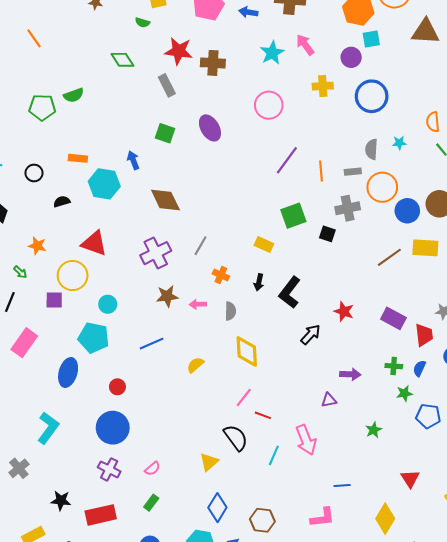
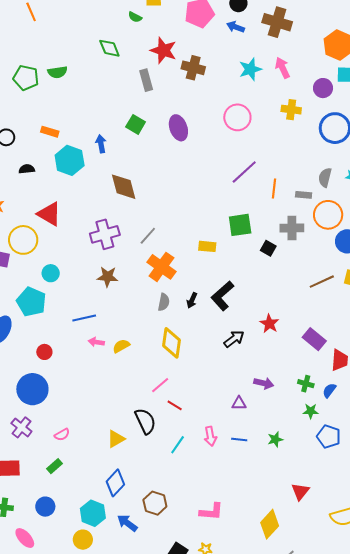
yellow rectangle: (264, 245) -> (207, 246), turned -30
orange cross: (221, 275) -> (161, 267), size x1.8
black arrow: (259, 282) -> (192, 300), moved
pink arrow: (198, 304) -> (96, 342), moved
pink arrow: (306, 440) -> (210, 436), size x0.7
blue line: (342, 486) -> (239, 440), moved

